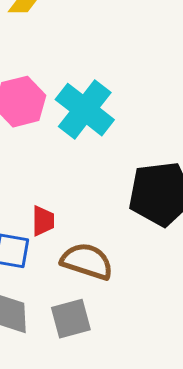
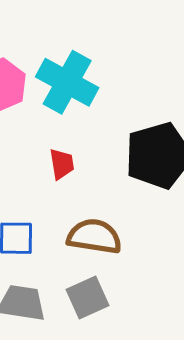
red trapezoid: (43, 221) -> (62, 164), moved

